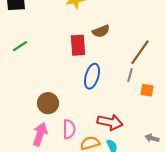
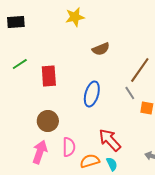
red rectangle: (78, 45) -> (49, 76), moved
gray line: (130, 75) -> (130, 93), turned -48
red arrow: (110, 122) -> (110, 140), turned -145

